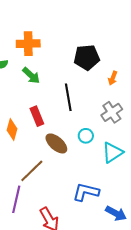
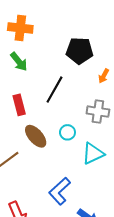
black line: (68, 97) -> (55, 90), turned 32
gray cross: (112, 112) -> (98, 112), turned 35
blue L-shape: (86, 192) -> (60, 191), turned -64

